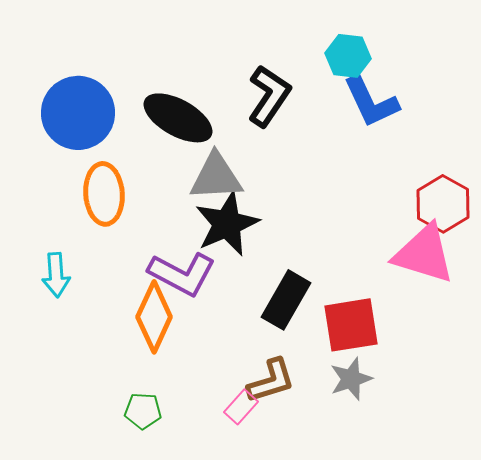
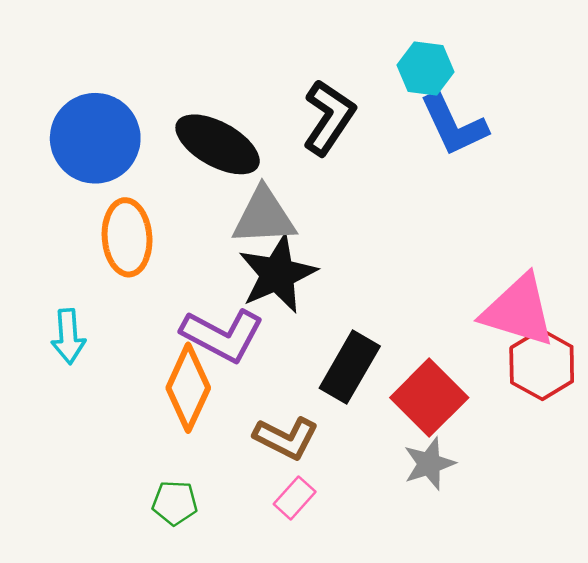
red hexagon: (443, 204) -> (542, 365), moved
red square: (351, 325) -> (429, 398), turned -36
brown L-shape: (271, 381) -> (286, 438), moved, turned 44

